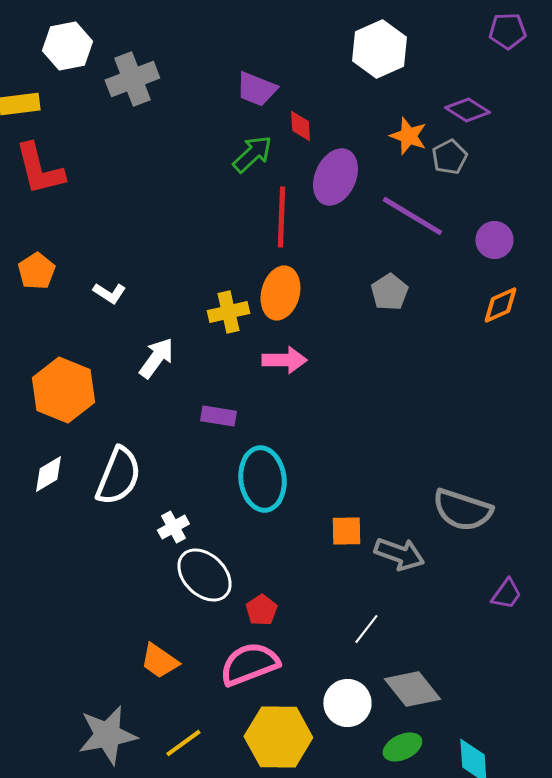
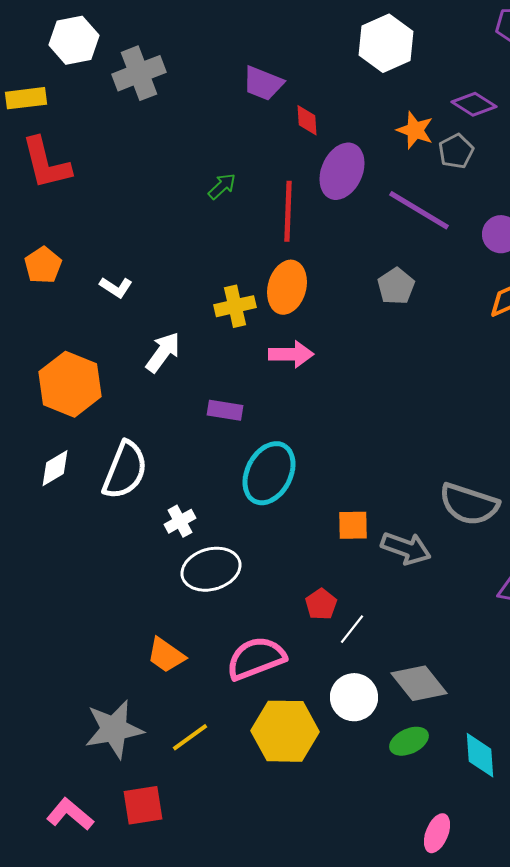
green arrow: (252, 154) -> (222, 186), moved, size x0.7
cyan ellipse: (262, 479) -> (269, 473), turned 34
white ellipse: (204, 575) -> (211, 569), turned -60
red pentagon: (261, 610) -> (321, 604), moved
white line: (366, 629) -> (352, 629), moved

